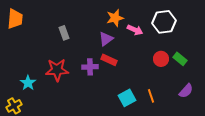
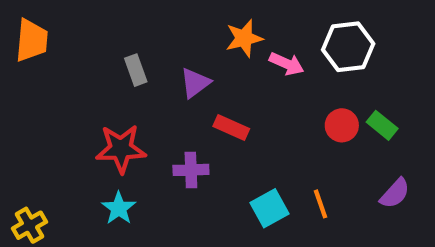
purple triangle: (106, 39) -> (195, 83), moved
purple cross: (90, 67) -> (191, 170), moved
cyan star: (28, 83) -> (119, 208), moved

